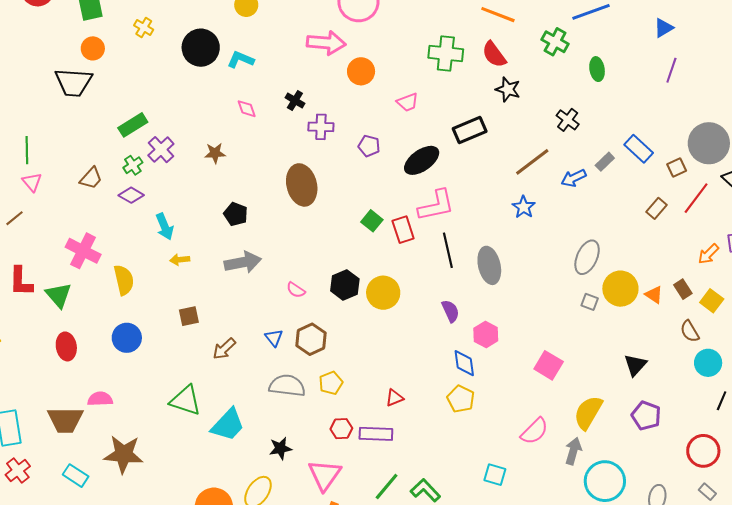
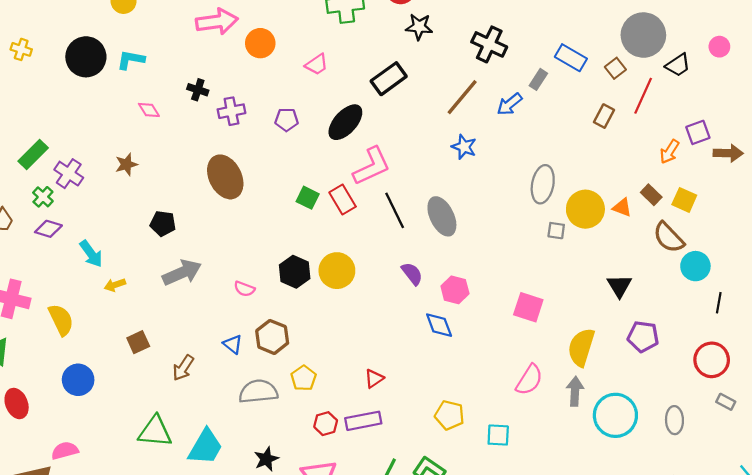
black cross: (568, 120) -> (489, 44), size x1.4
brown semicircle: (690, 331) -> (669, 237), size x1.4
yellow pentagon: (461, 399) -> (449, 415), moved

